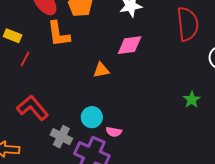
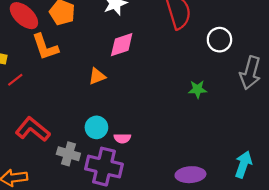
red line: (25, 59) -> (15, 80), turned 35
green star: (192, 100) -> (198, 89), turned -30

